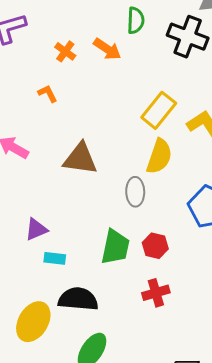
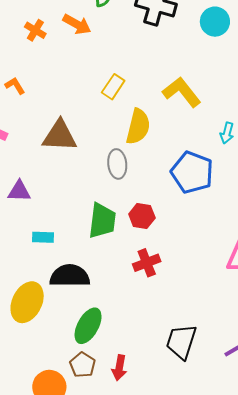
orange L-shape: (48, 93) -> (15, 86), moved
yellow rectangle: (159, 110) -> (113, 87), moved, size x0.7
purple triangle: (36, 229) -> (19, 191), moved, turned 30

